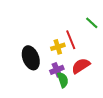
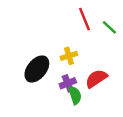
red line: (71, 40) -> (84, 19), moved
black ellipse: (31, 58) -> (37, 69), turned 60

